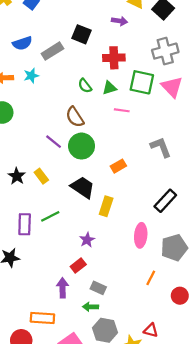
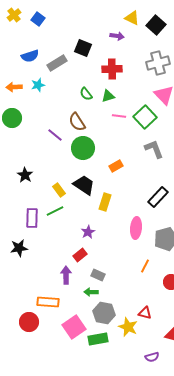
green square: (142, 82) -> (145, 117), moved, turned 35
purple line: (54, 142) -> (55, 135), moved
yellow rectangle: (41, 176) -> (59, 190), moved

